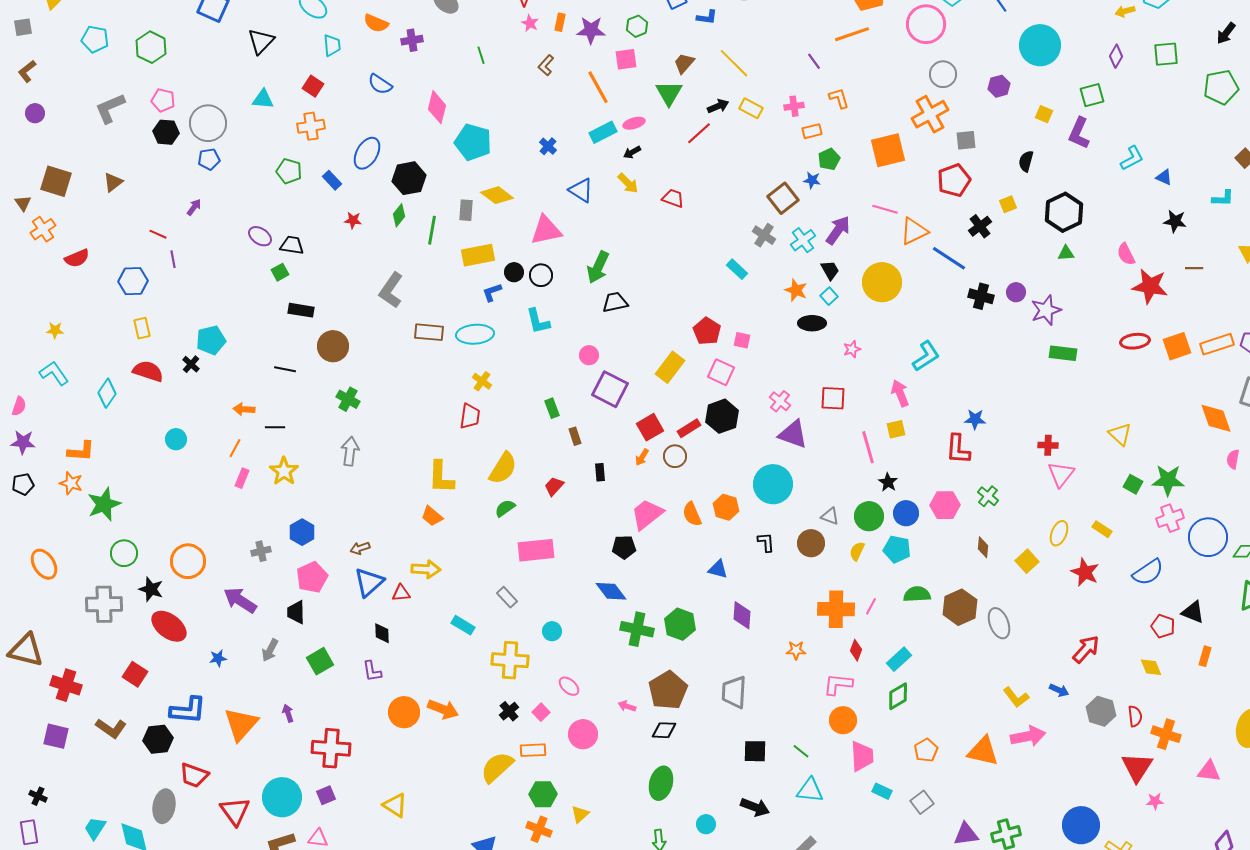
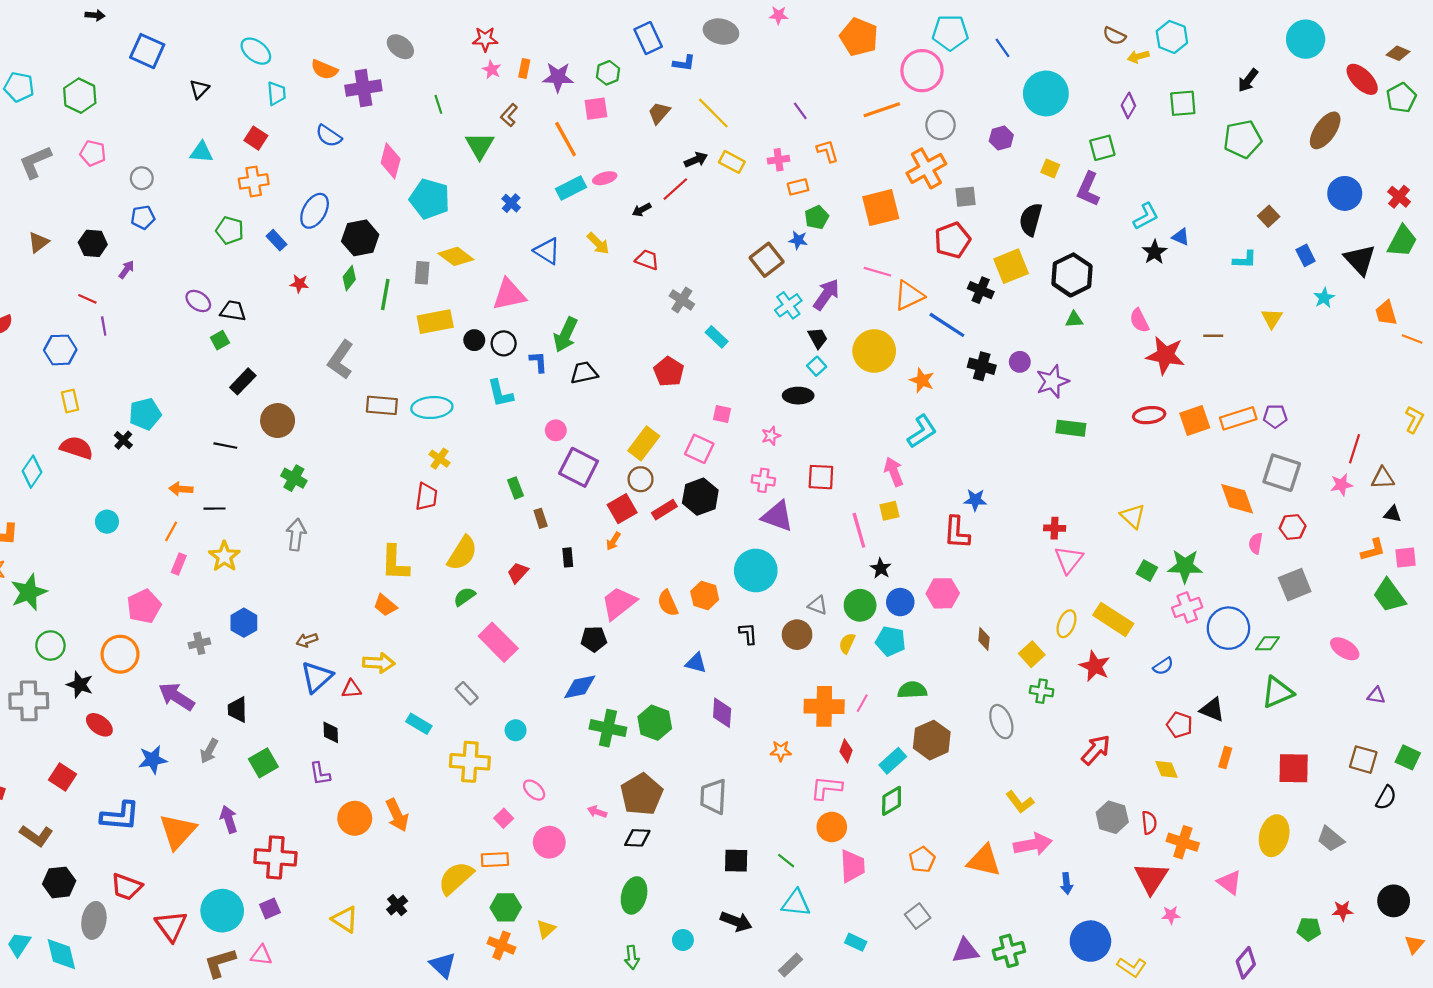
orange line: (852, 34) -> (882, 110), moved
purple cross: (412, 40) -> (363, 88), size x1.5
black triangle: (261, 41) -> (199, 89), size x0.7
green triangle: (669, 93) -> (480, 146), moved
gray circle: (208, 123) -> (142, 178), size x0.6
black hexagon: (166, 132) -> (93, 243), moved
black arrow: (632, 152) -> (642, 210), moved
black semicircle: (1026, 161) -> (1031, 220), size x1.4
yellow square: (1008, 204) -> (1011, 266), size x1.8
black star: (1175, 221) -> (1155, 252), moved, turned 30
black cross: (980, 226) -> (981, 290), turned -30
gray cross: (764, 235) -> (682, 300), moved
orange star: (796, 290) -> (922, 380), moved
blue L-shape: (492, 292) -> (538, 362), moved, turned 105
black rectangle: (301, 310) -> (243, 381), turned -55
red pentagon: (707, 331) -> (669, 372), moved
pink star: (852, 349) -> (771, 436), moved
pink cross: (780, 401) -> (763, 480), turned -30
brown circle: (675, 456) -> (641, 479), moved
green cross: (988, 496) -> (1042, 691), moved, turned -30
yellow rectangle: (1102, 529) -> (1113, 619), size x1.8
pink rectangle: (536, 550) -> (498, 642), turned 51
blue semicircle: (1148, 572) -> (1163, 666), size x0.6
pink pentagon: (312, 577) -> (144, 606), moved
blue diamond: (611, 591) -> (580, 687), turned -64
brown hexagon: (960, 607) -> (932, 740), moved
red ellipse: (169, 626) -> (99, 725), size x0.7
blue star: (218, 658) -> (153, 760), size x1.5
blue arrow: (1059, 690) -> (1067, 883), moved, turned 60
orange arrow: (443, 709) -> (397, 815), turned 44
black cross: (509, 711) -> (397, 905), moved
purple arrow: (288, 713) -> (229, 819), size x1.4
black hexagon: (158, 739) -> (59, 882), moved
pink triangle: (1209, 771) -> (1230, 882), turned 30
cyan rectangle: (882, 791) -> (856, 942), moved

